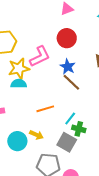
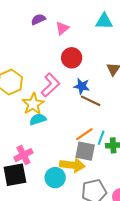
orange line: (45, 109) -> (84, 134), moved
yellow arrow: (36, 135) -> (72, 165), size x1.6
gray square: (67, 142) -> (85, 151), moved

